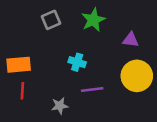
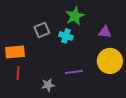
gray square: (51, 20) -> (42, 30), moved
cyan cross: (77, 62) -> (66, 36), moved

